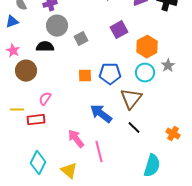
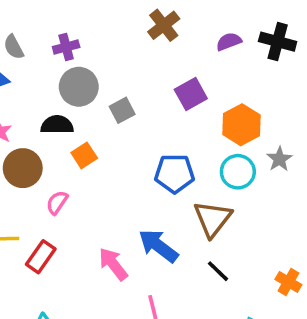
orange square: (85, 76) -> (84, 155), moved, turned -32
pink semicircle: (45, 99) -> (57, 202), moved
red rectangle: (36, 120) -> (41, 257), turned -48
pink arrow: (76, 139) -> (113, 264), moved

